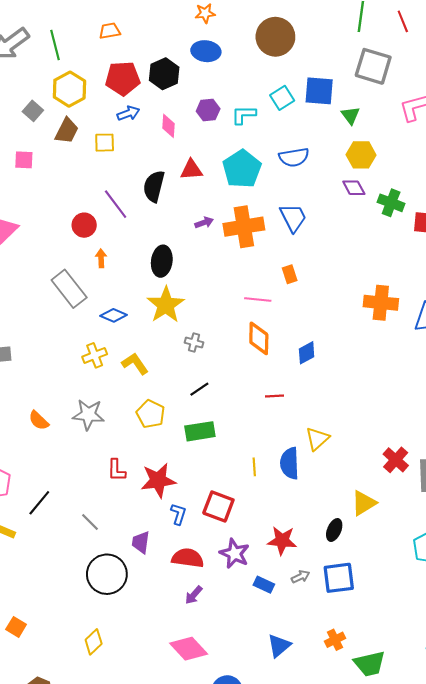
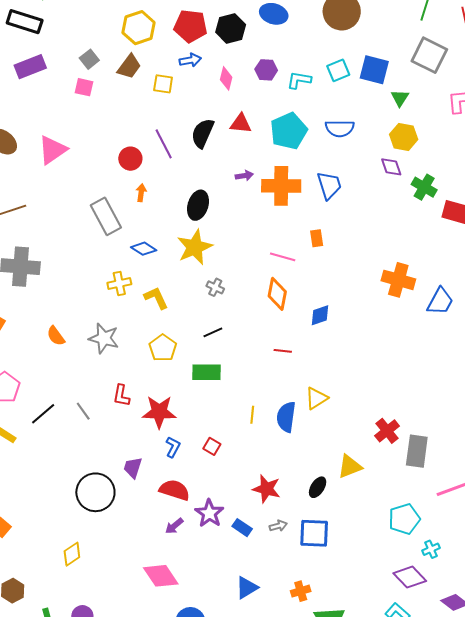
gray square: (33, 111) -> (89, 59), moved
red square: (218, 506) -> (212, 446), size x0.6
gray line: (90, 522) -> (83, 411), moved
purple star: (234, 554) -> (209, 513), moved

